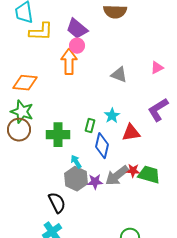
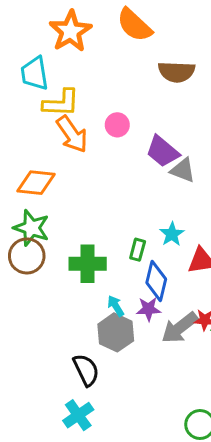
purple trapezoid: (77, 29) -> (163, 151), moved
orange arrow: (69, 62) -> (72, 134), moved, turned 145
purple star: (95, 182) -> (148, 309), moved

